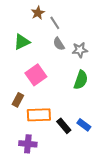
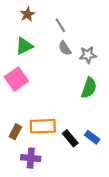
brown star: (38, 13) -> (27, 14), moved
pink square: (36, 75) -> (16, 79), moved
brown rectangle: (18, 100) -> (15, 132), moved

